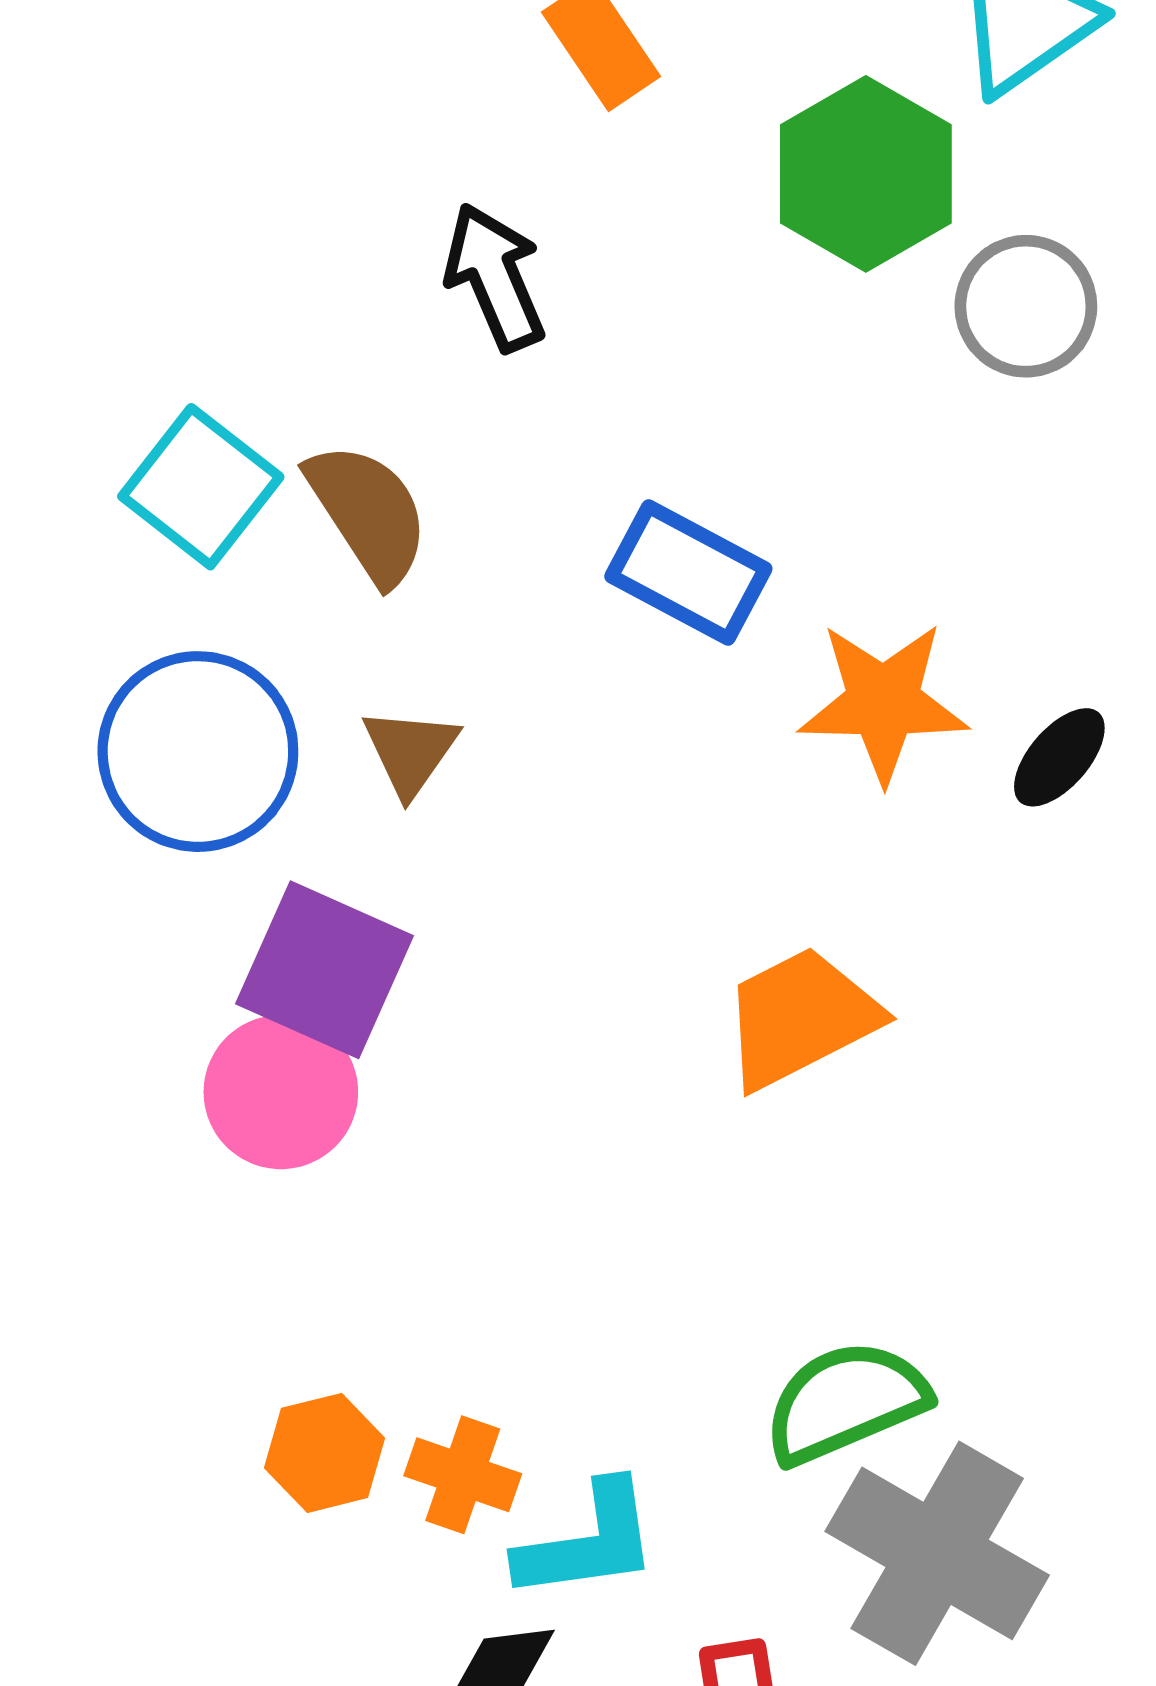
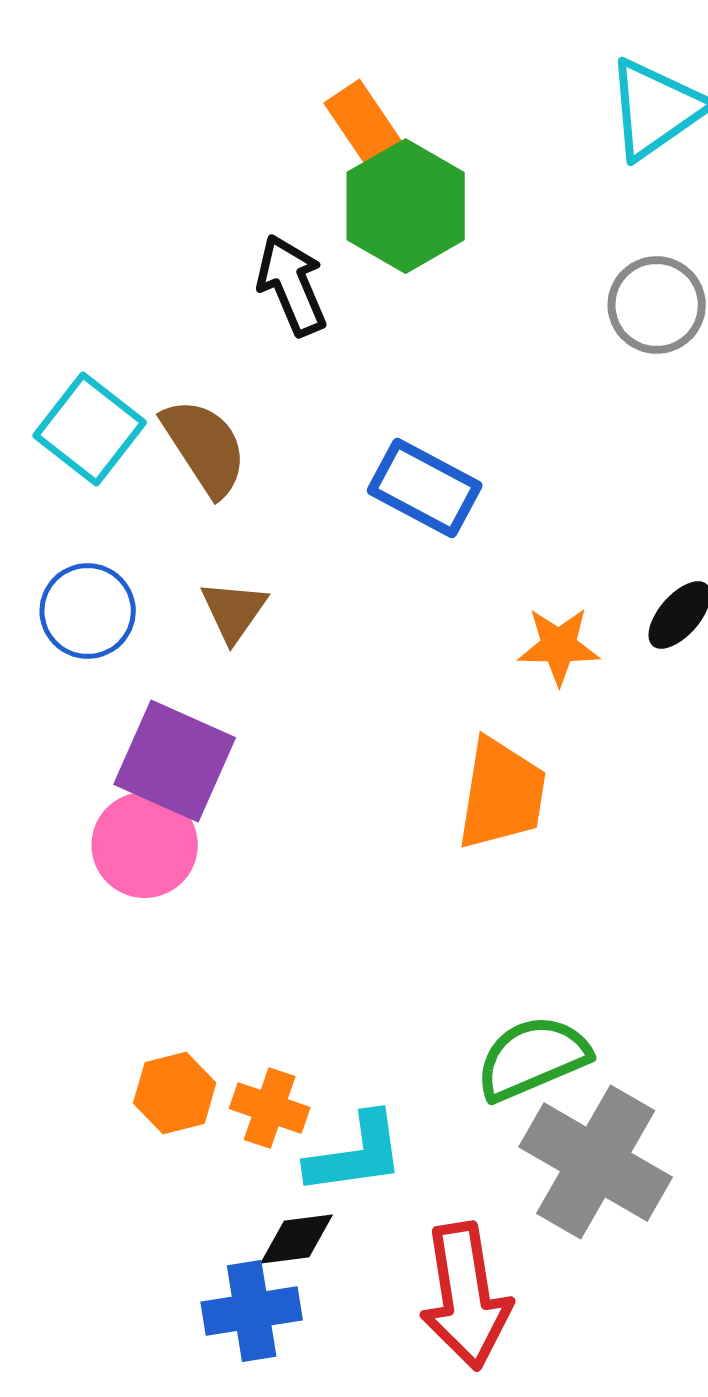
green hexagon: (866, 174) -> (406, 206), moved
orange star: (883, 702) -> (559, 646), moved, size x0.7
blue circle: (198, 752) -> (88, 611), size x0.7
orange trapezoid: (800, 1018) -> (502, 794), turned 126

